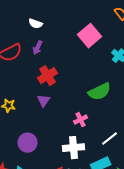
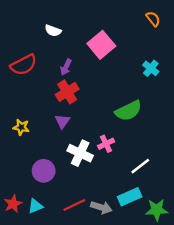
pink square: (90, 36) -> (101, 45), moved
purple arrow: (38, 48) -> (66, 67), moved
white cross: (74, 148) -> (80, 153), moved, turned 30

